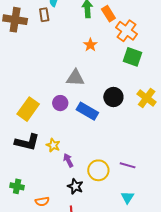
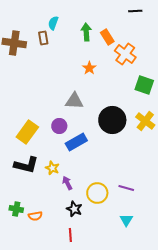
green square: (133, 57) -> (144, 85), moved
black circle: (113, 97) -> (112, 120), size x1.4
blue rectangle: (87, 111) -> (76, 142), moved, turned -60
orange semicircle: (42, 201) -> (35, 216), moved

